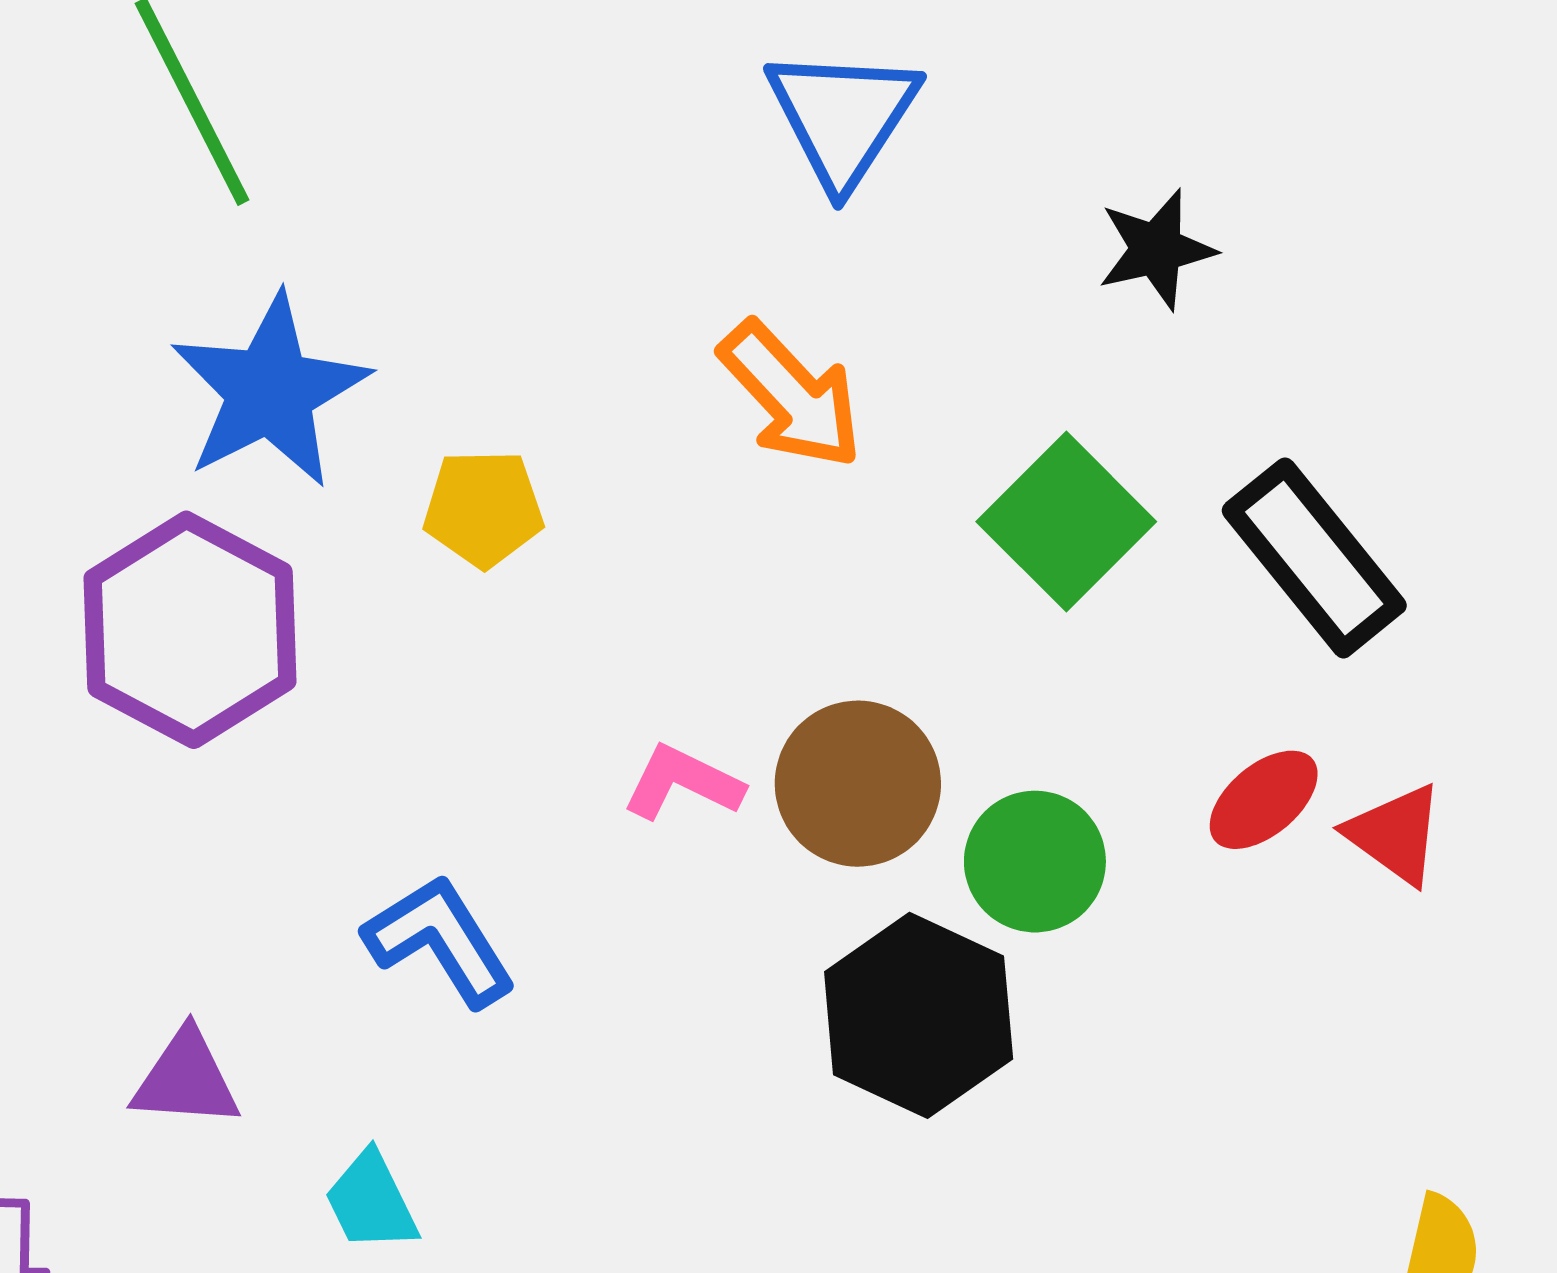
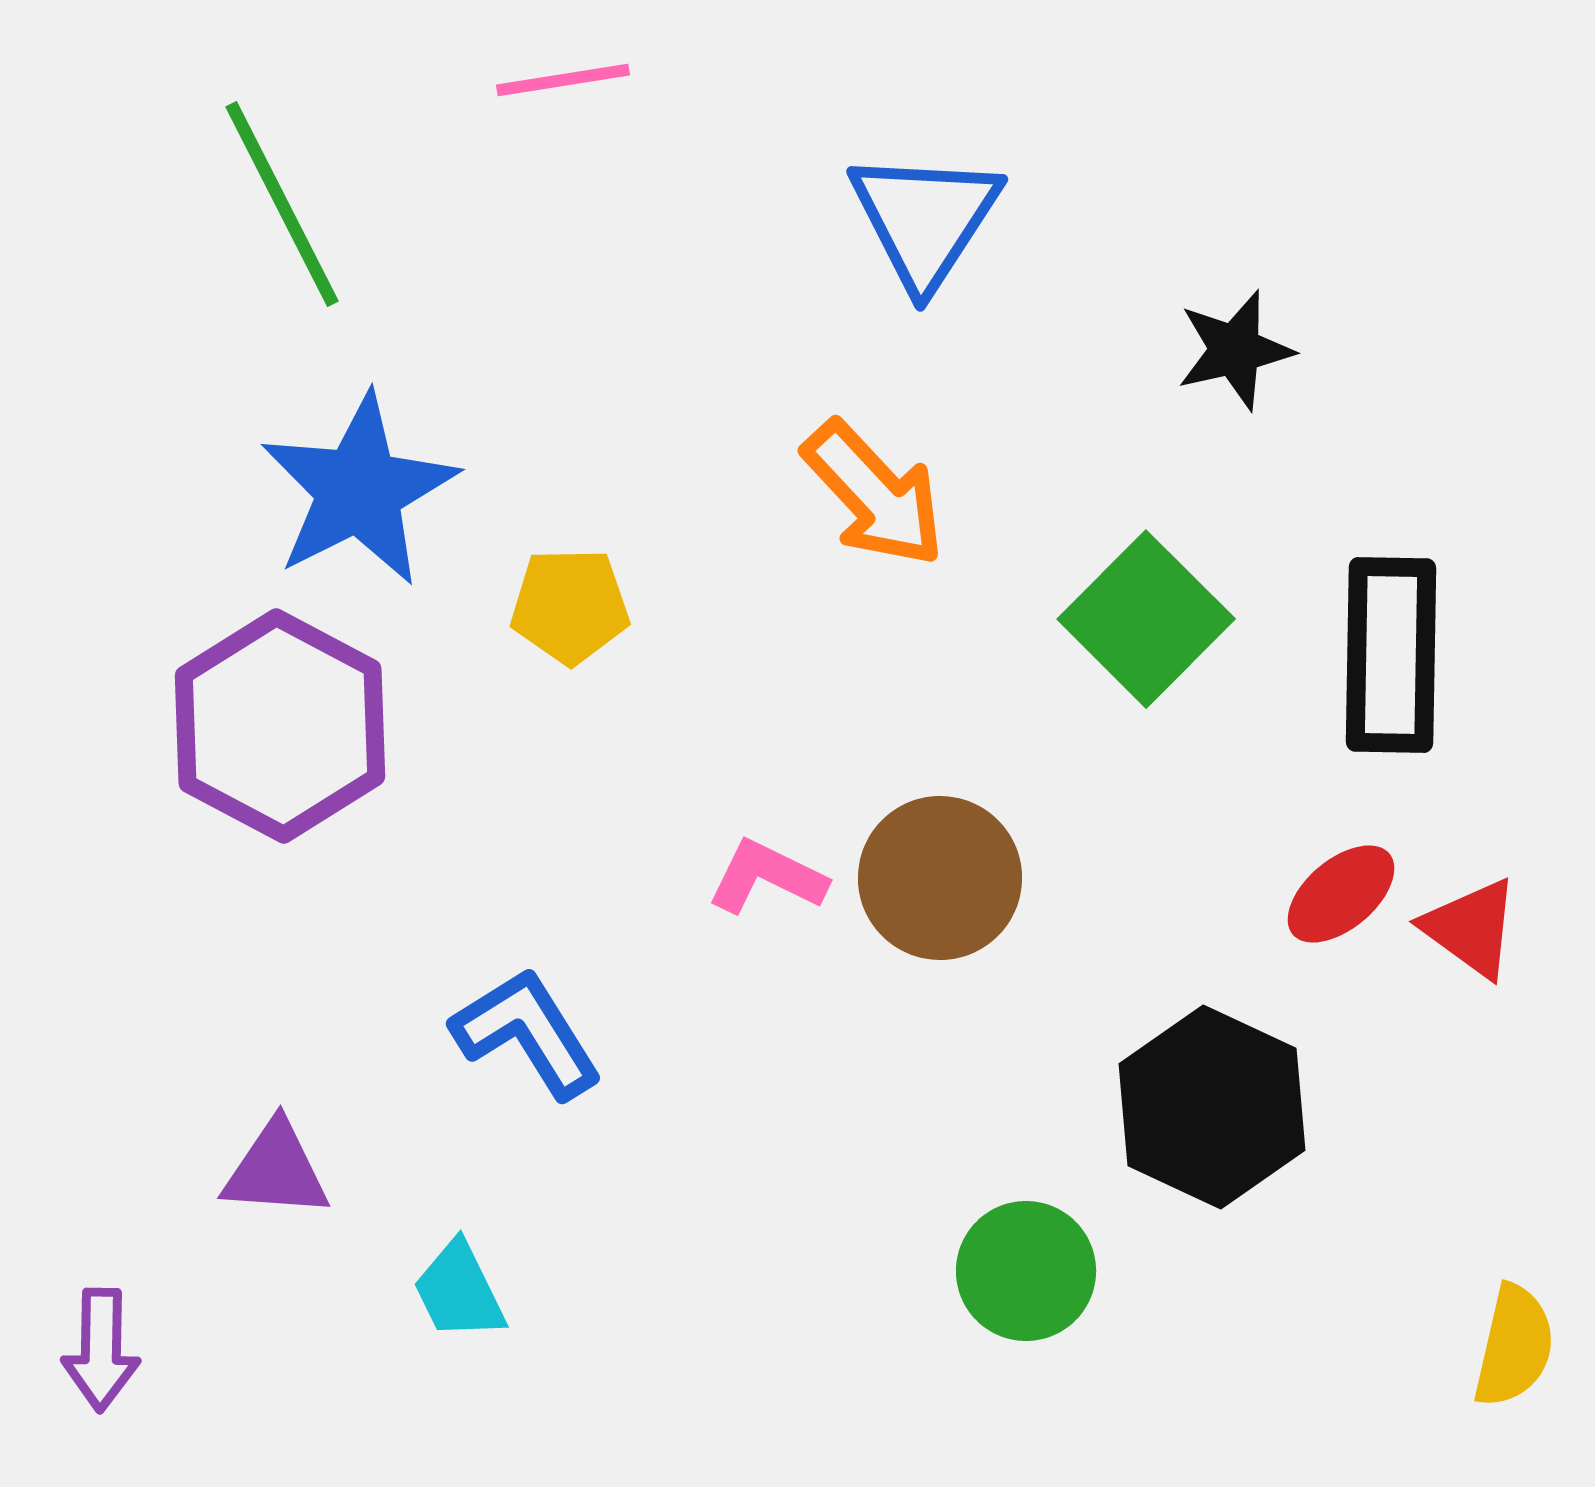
black rectangle: (1314, 558) -> (1391, 655), turned 40
green circle: (1035, 862) -> (1026, 1271), moved
black hexagon: (919, 1015) -> (1212, 1107), moved

